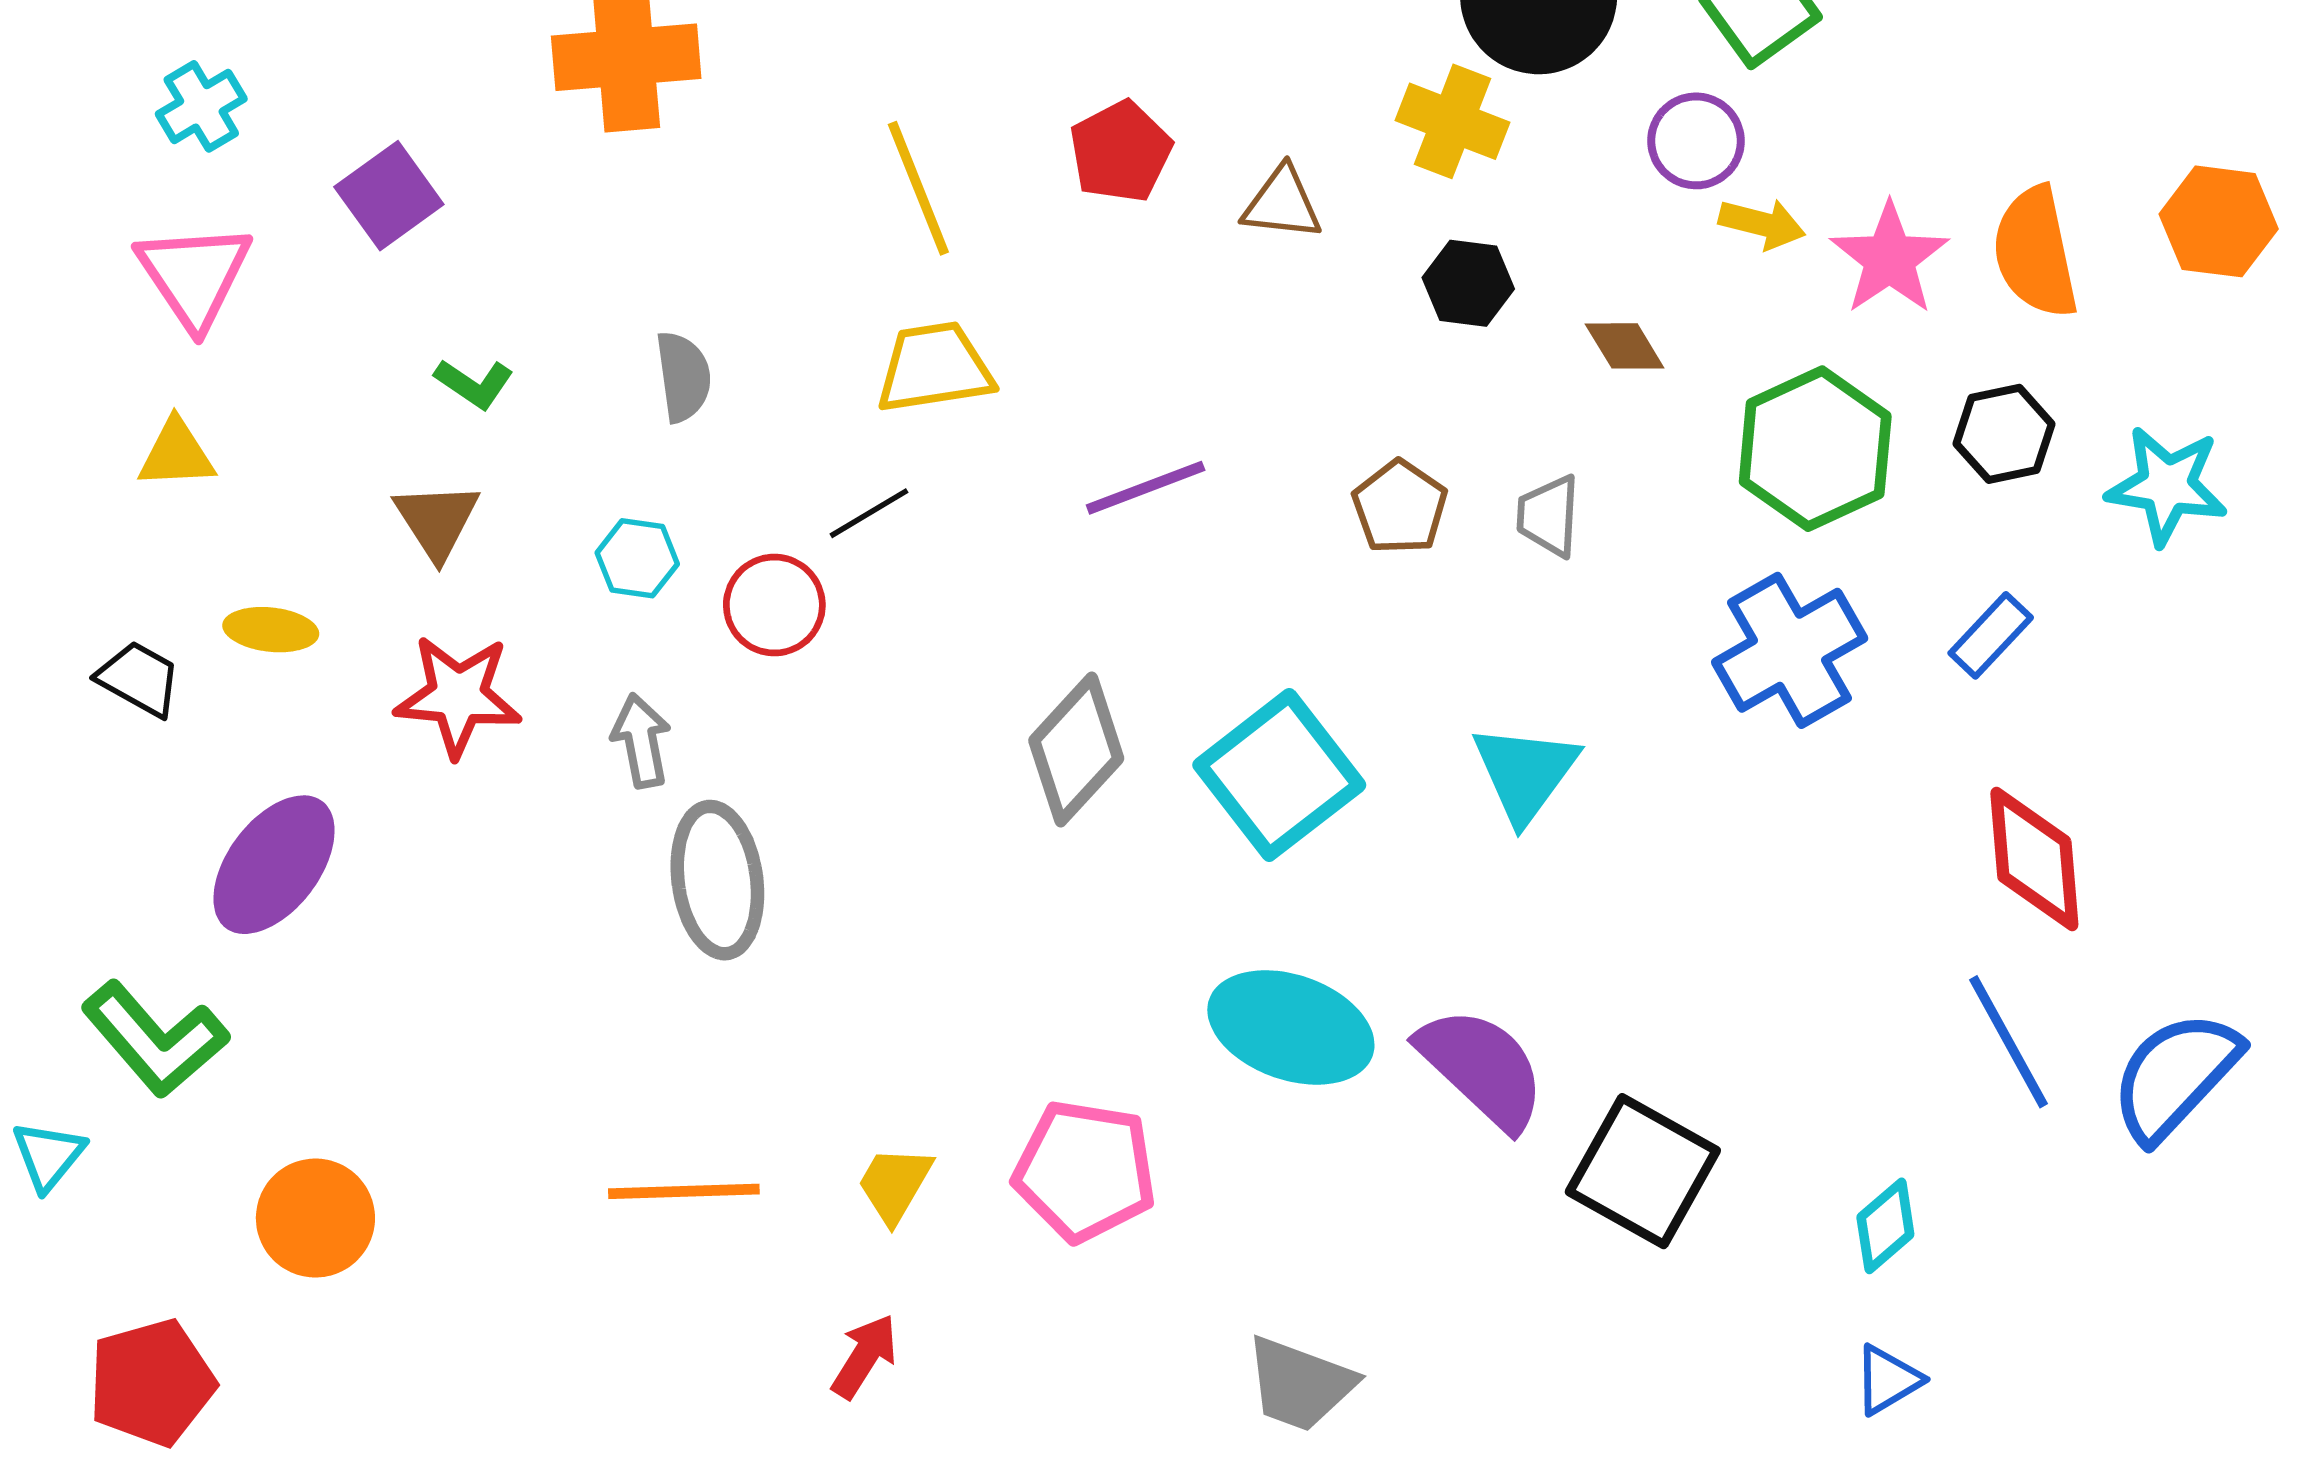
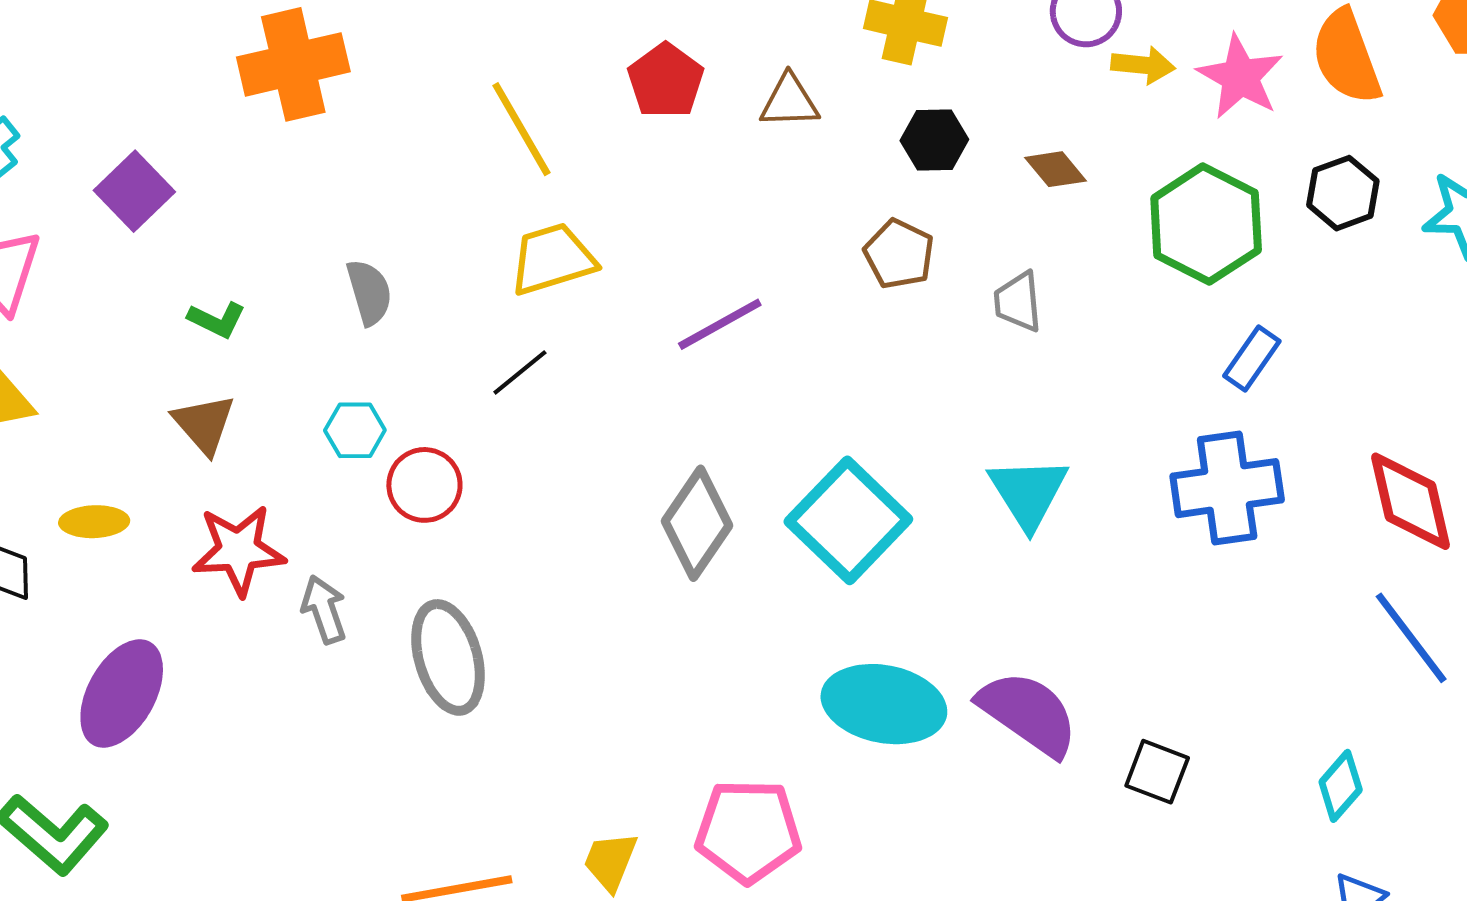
brown pentagon: (1400, 507) -> (899, 254), moved
red circle: (774, 605) -> (424, 485), moved
blue rectangle: (1991, 635) -> (1252, 359), moved
blue cross: (1790, 650) -> (1227, 488), moved, turned 30
gray arrow: (641, 741) -> (324, 609), moved
black square: (1643, 1171) -> (1157, 772), size x0.6

